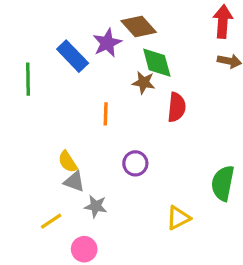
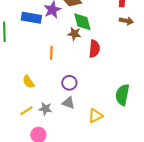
blue rectangle: (73, 56) -> (31, 18), turned -36
gray triangle: (74, 182) -> (68, 103), moved
yellow line: (51, 221) -> (26, 111), moved

